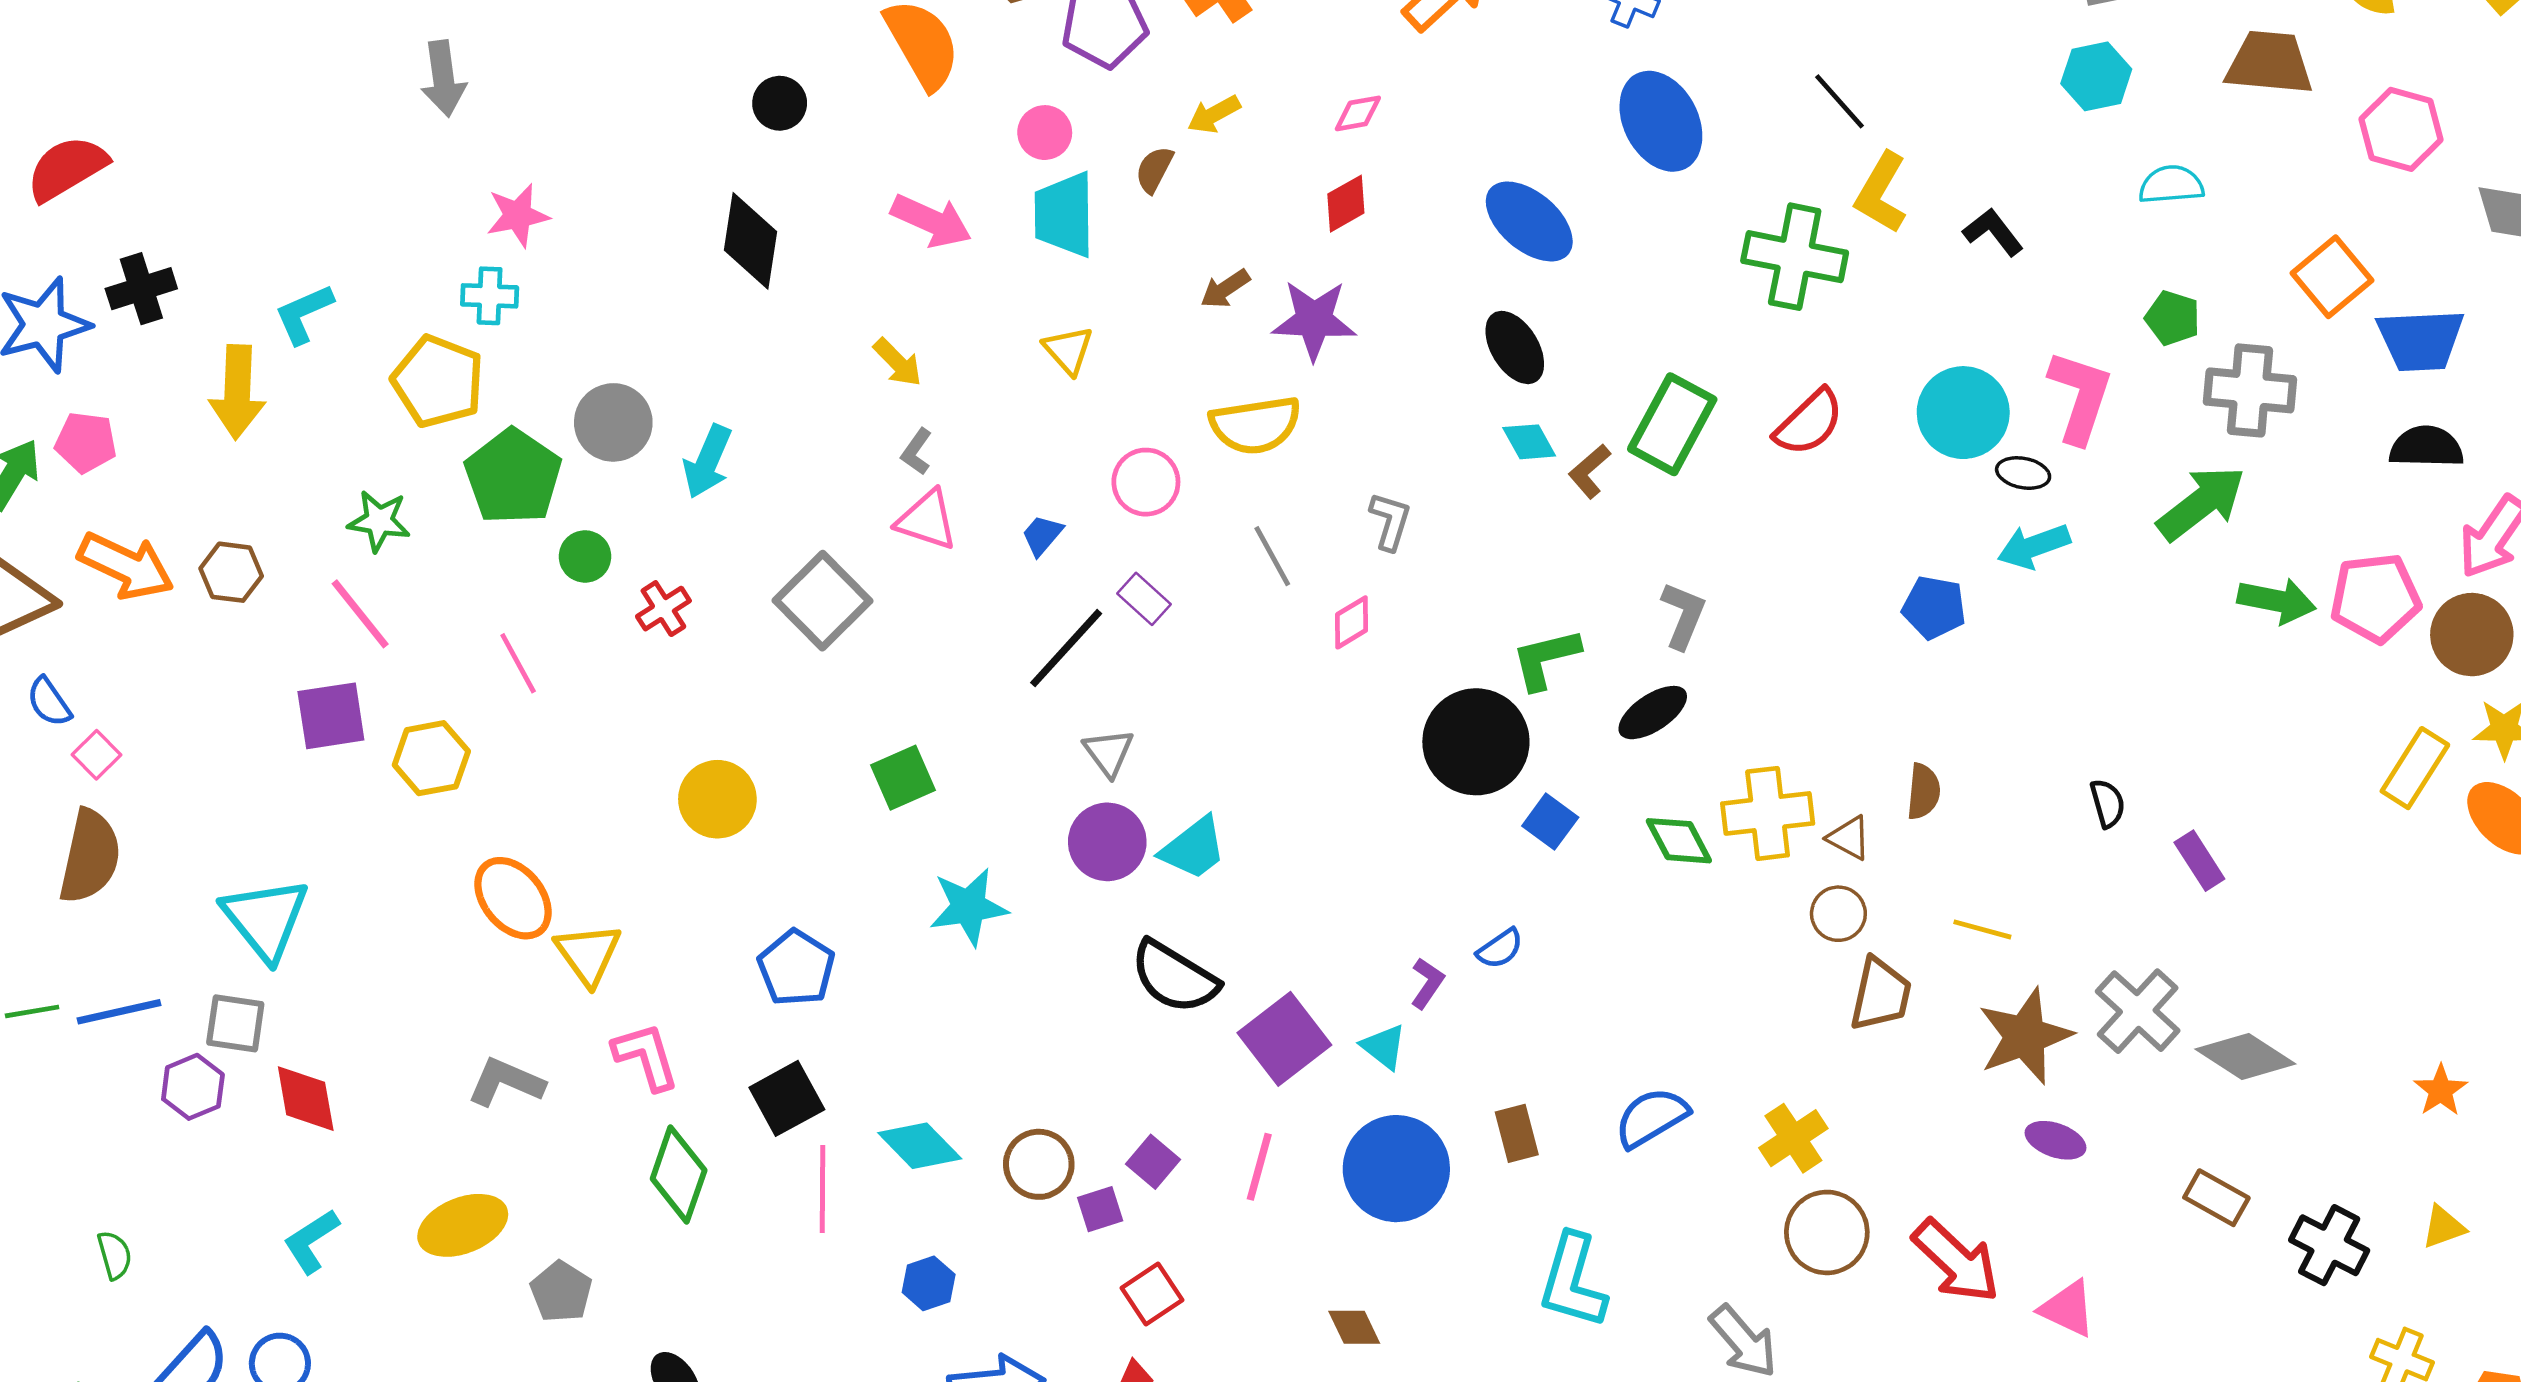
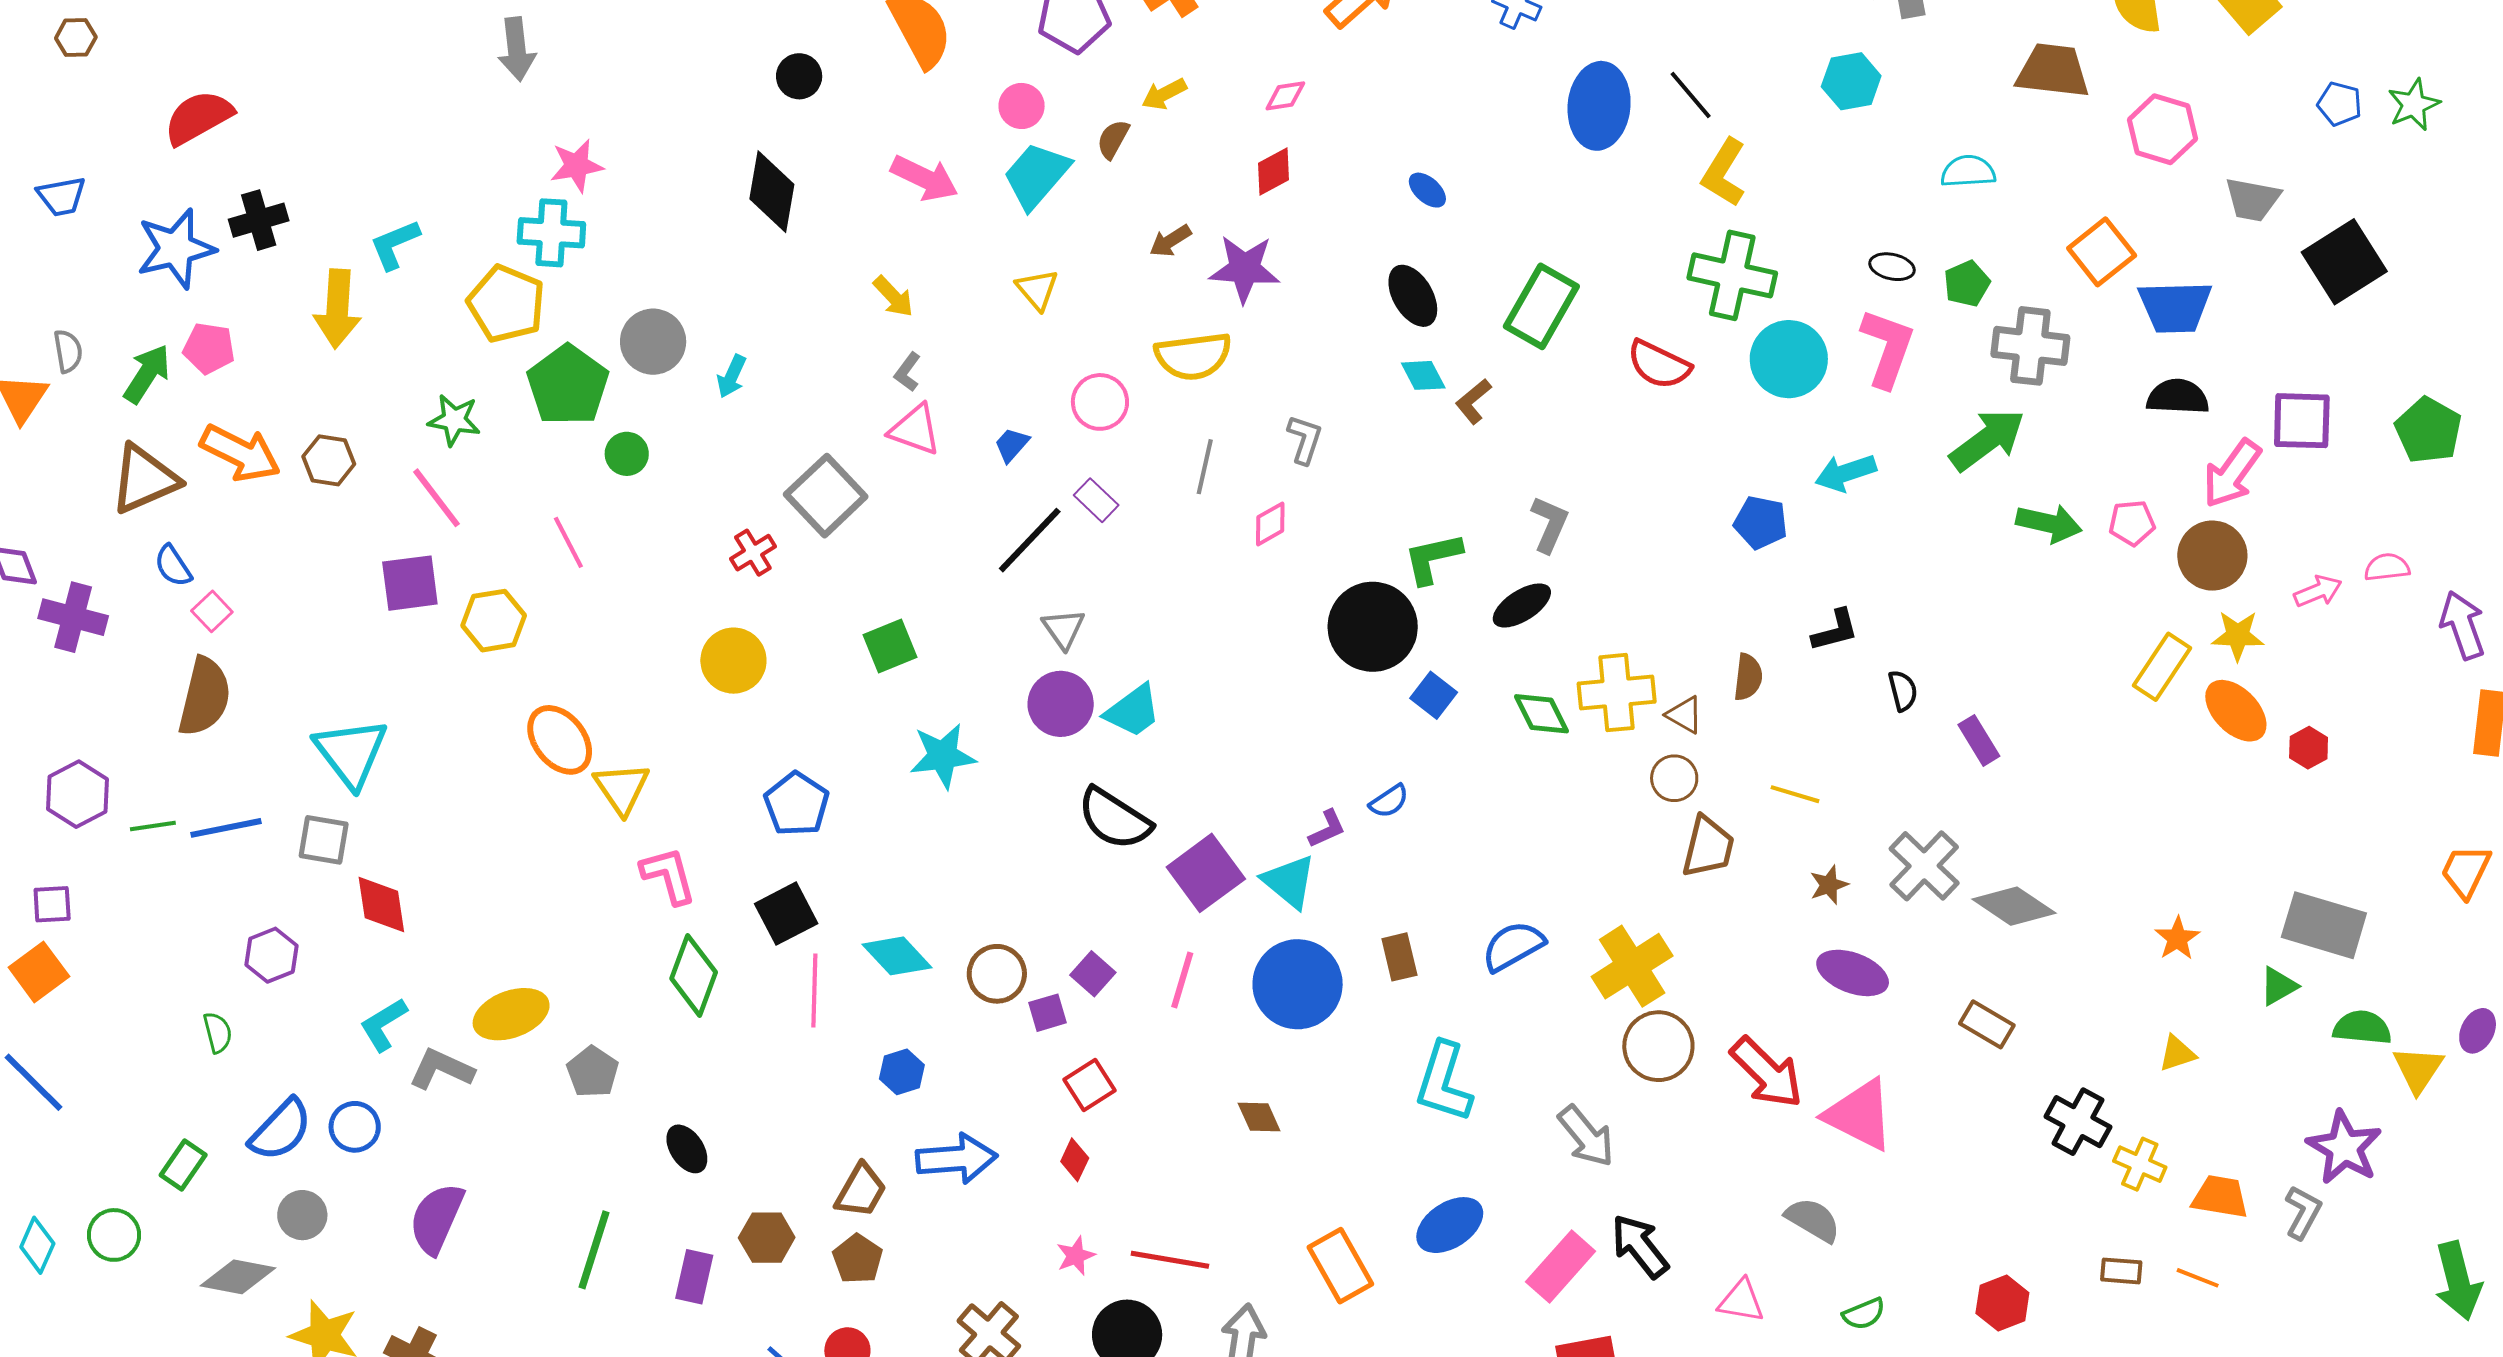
cyan hexagon: (2096, 76) -> (1851, 81), moved
blue ellipse: (1661, 121) -> (1599, 106), moved, turned 32
cyan trapezoid: (1064, 215) -> (1036, 175), turned 40
blue ellipse: (1529, 221) -> (1427, 190), size x0.5
black L-shape: (1993, 232) -> (1835, 630), moved, turned 112
green cross: (1795, 257) -> (1732, 275), moved
cyan cross: (490, 296) -> (551, 233), size x1.4
green pentagon: (2173, 318) -> (1967, 284), turned 30
red semicircle: (1809, 423) -> (1659, 365), turned 68
green rectangle: (1672, 424) -> (1541, 306), moved
cyan arrow: (708, 462) -> (732, 376), size x0.7
black ellipse: (2023, 473) -> (1892, 267), moved
gray line: (1272, 556) -> (1205, 467), turned 40
pink pentagon: (2375, 598) -> (2132, 523), size x0.6
red cross: (663, 609) -> (753, 553), moved
purple L-shape: (1427, 983) -> (1327, 829), turned 30
brown star: (2025, 1036) -> (1829, 885), size x0.5
cyan triangle: (1384, 1047) -> (1289, 881), size x1.4
gray L-shape: (506, 1082) -> (441, 1069), moved
purple hexagon: (193, 1087) -> (271, 955), moved
yellow cross: (1793, 1138) -> (1632, 966), size x1.4
purple ellipse: (2056, 1140) -> (1853, 973), size x1.4
black cross: (2329, 1245) -> (2078, 1122), moved
pink triangle: (2068, 1309) -> (1859, 1115), size x1.5

